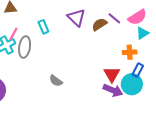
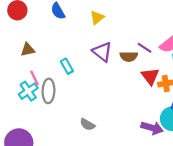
brown semicircle: (99, 24) -> (129, 56), turned -140
pink line: (13, 34) -> (35, 78), turned -48
red triangle: (112, 74) -> (150, 76), moved

